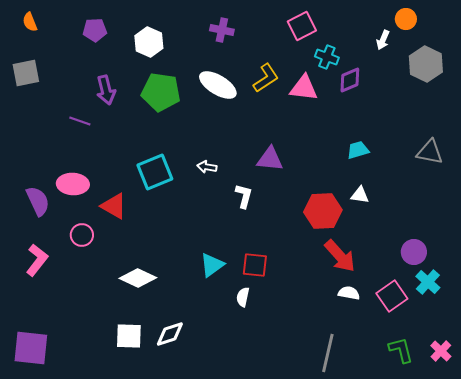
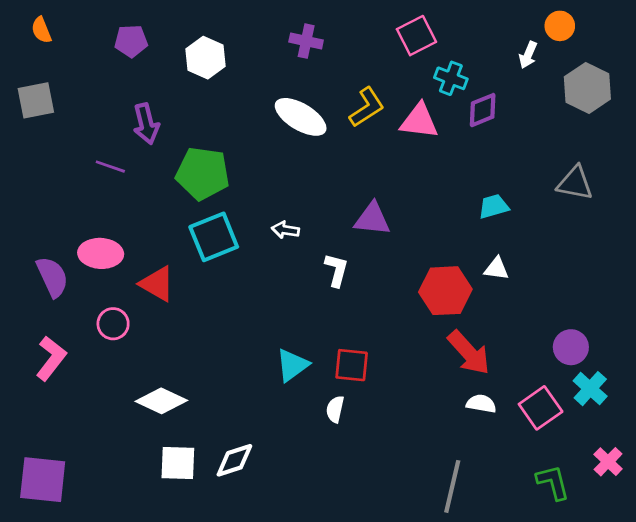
green pentagon: (161, 92) -> (203, 173), moved
gray triangle: (430, 152) -> (575, 183), moved
white diamond: (138, 278) -> (161, 401), moved
pink cross: (441, 351) -> (608, 462), moved

